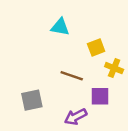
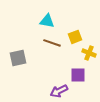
brown line: (72, 76) -> (52, 43), moved
gray square: (32, 100) -> (18, 58), moved

